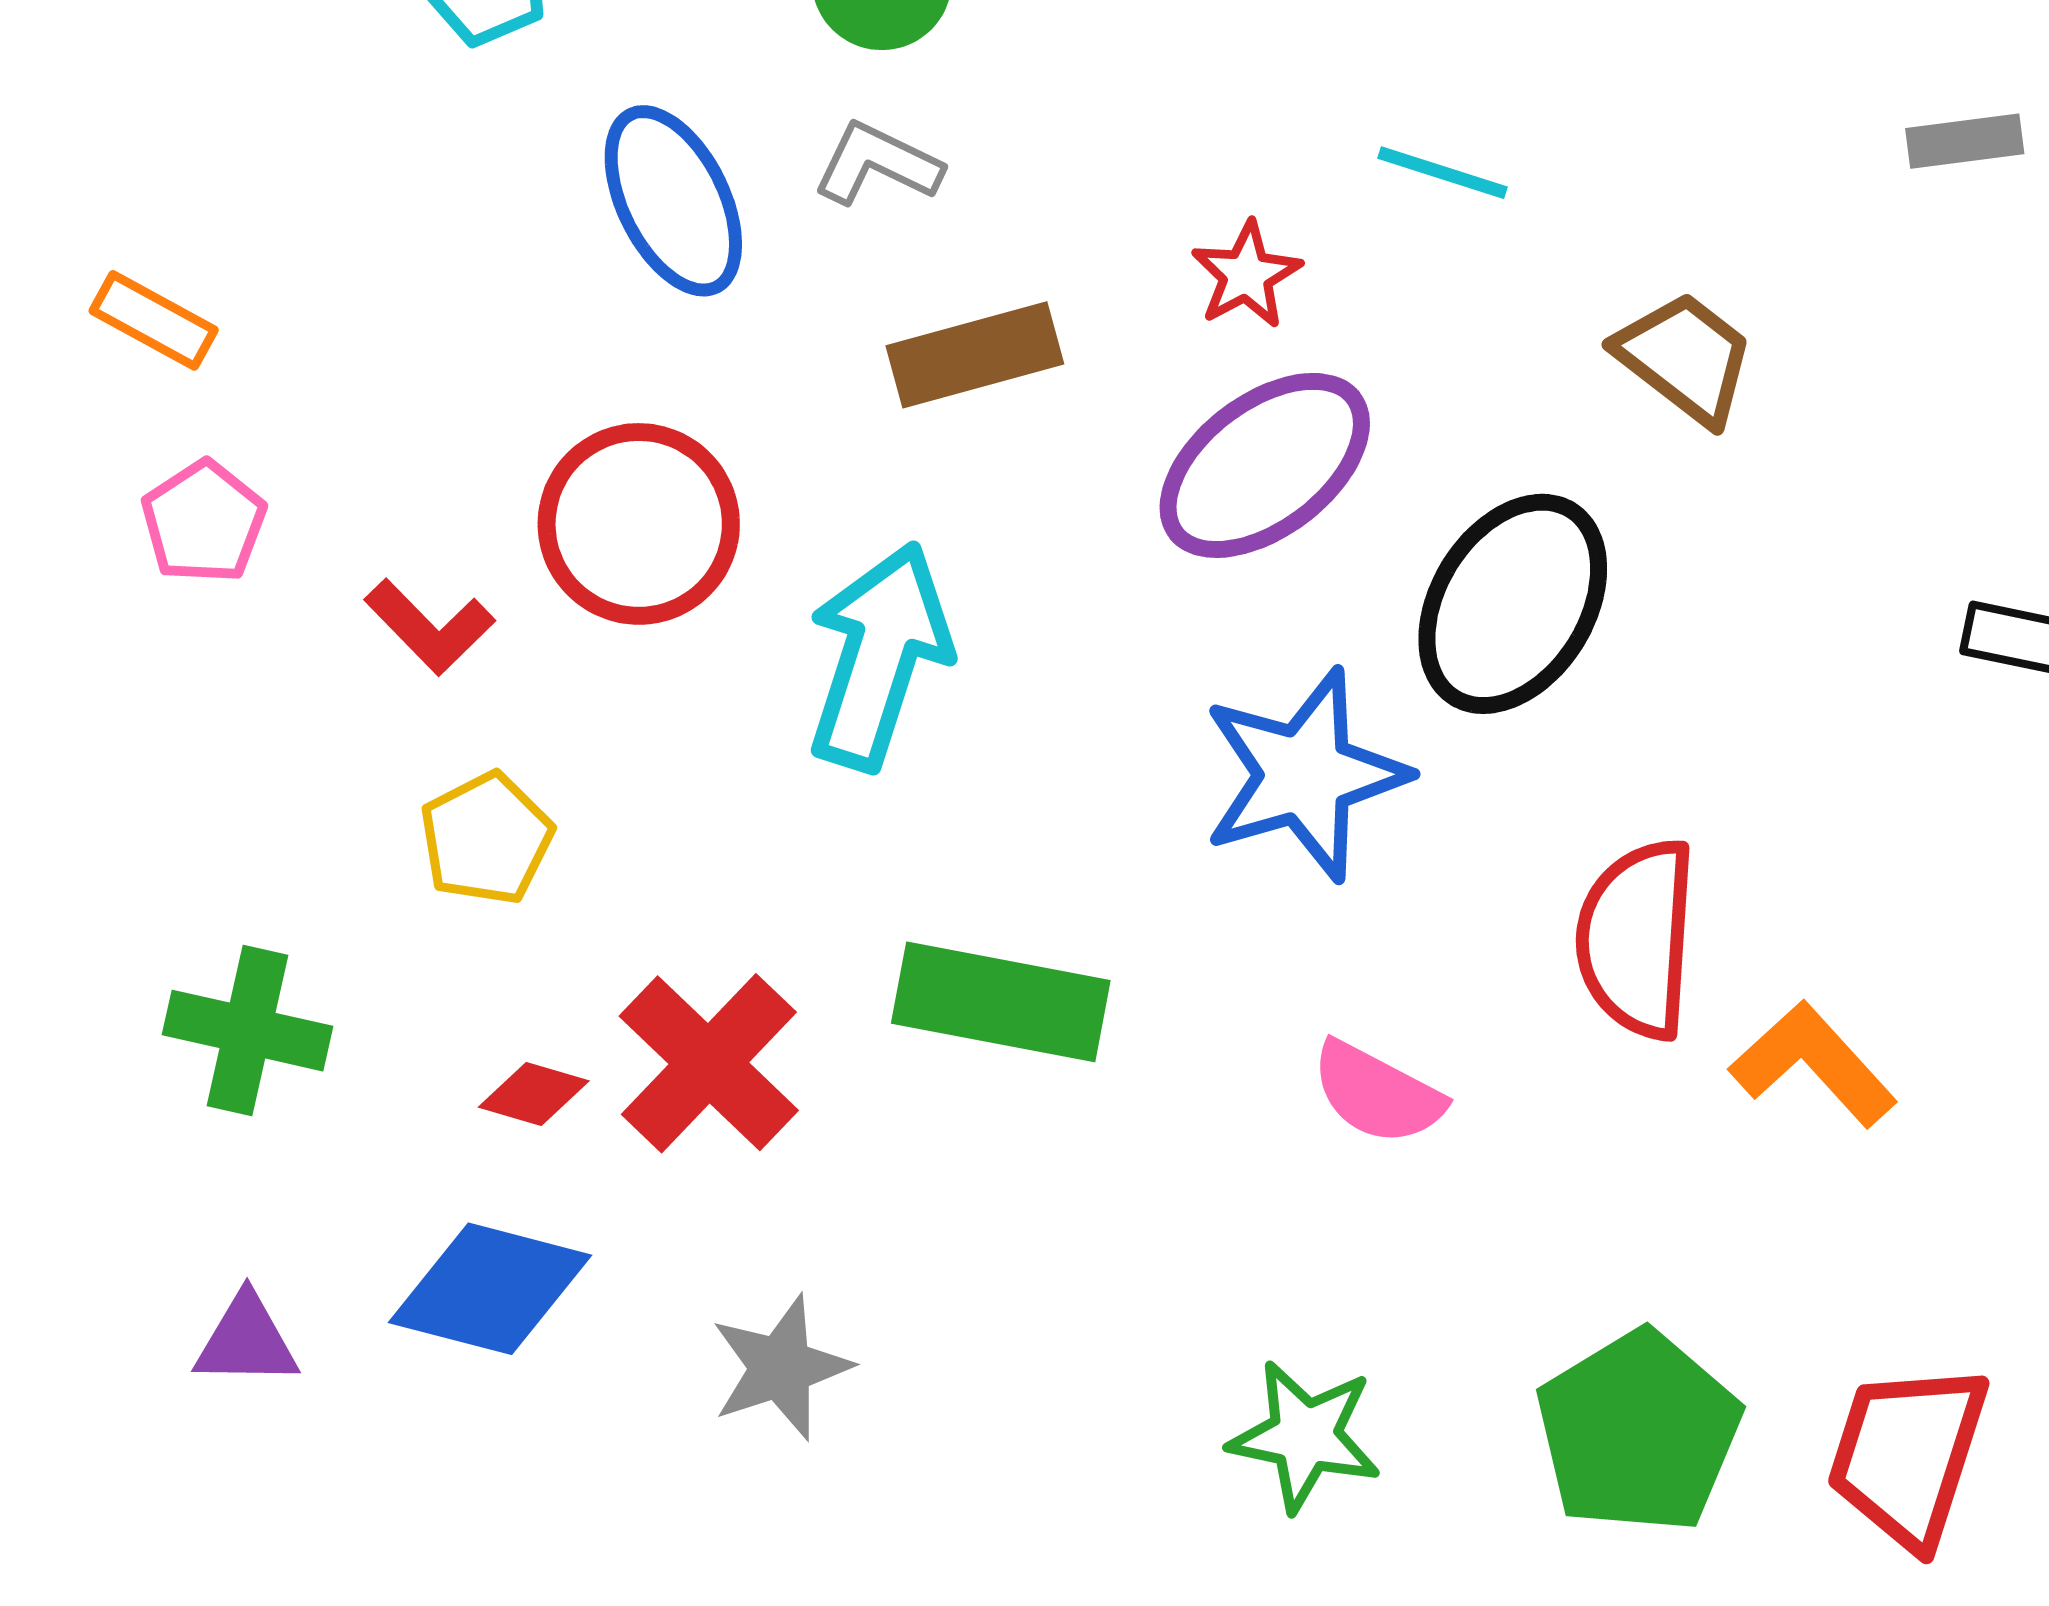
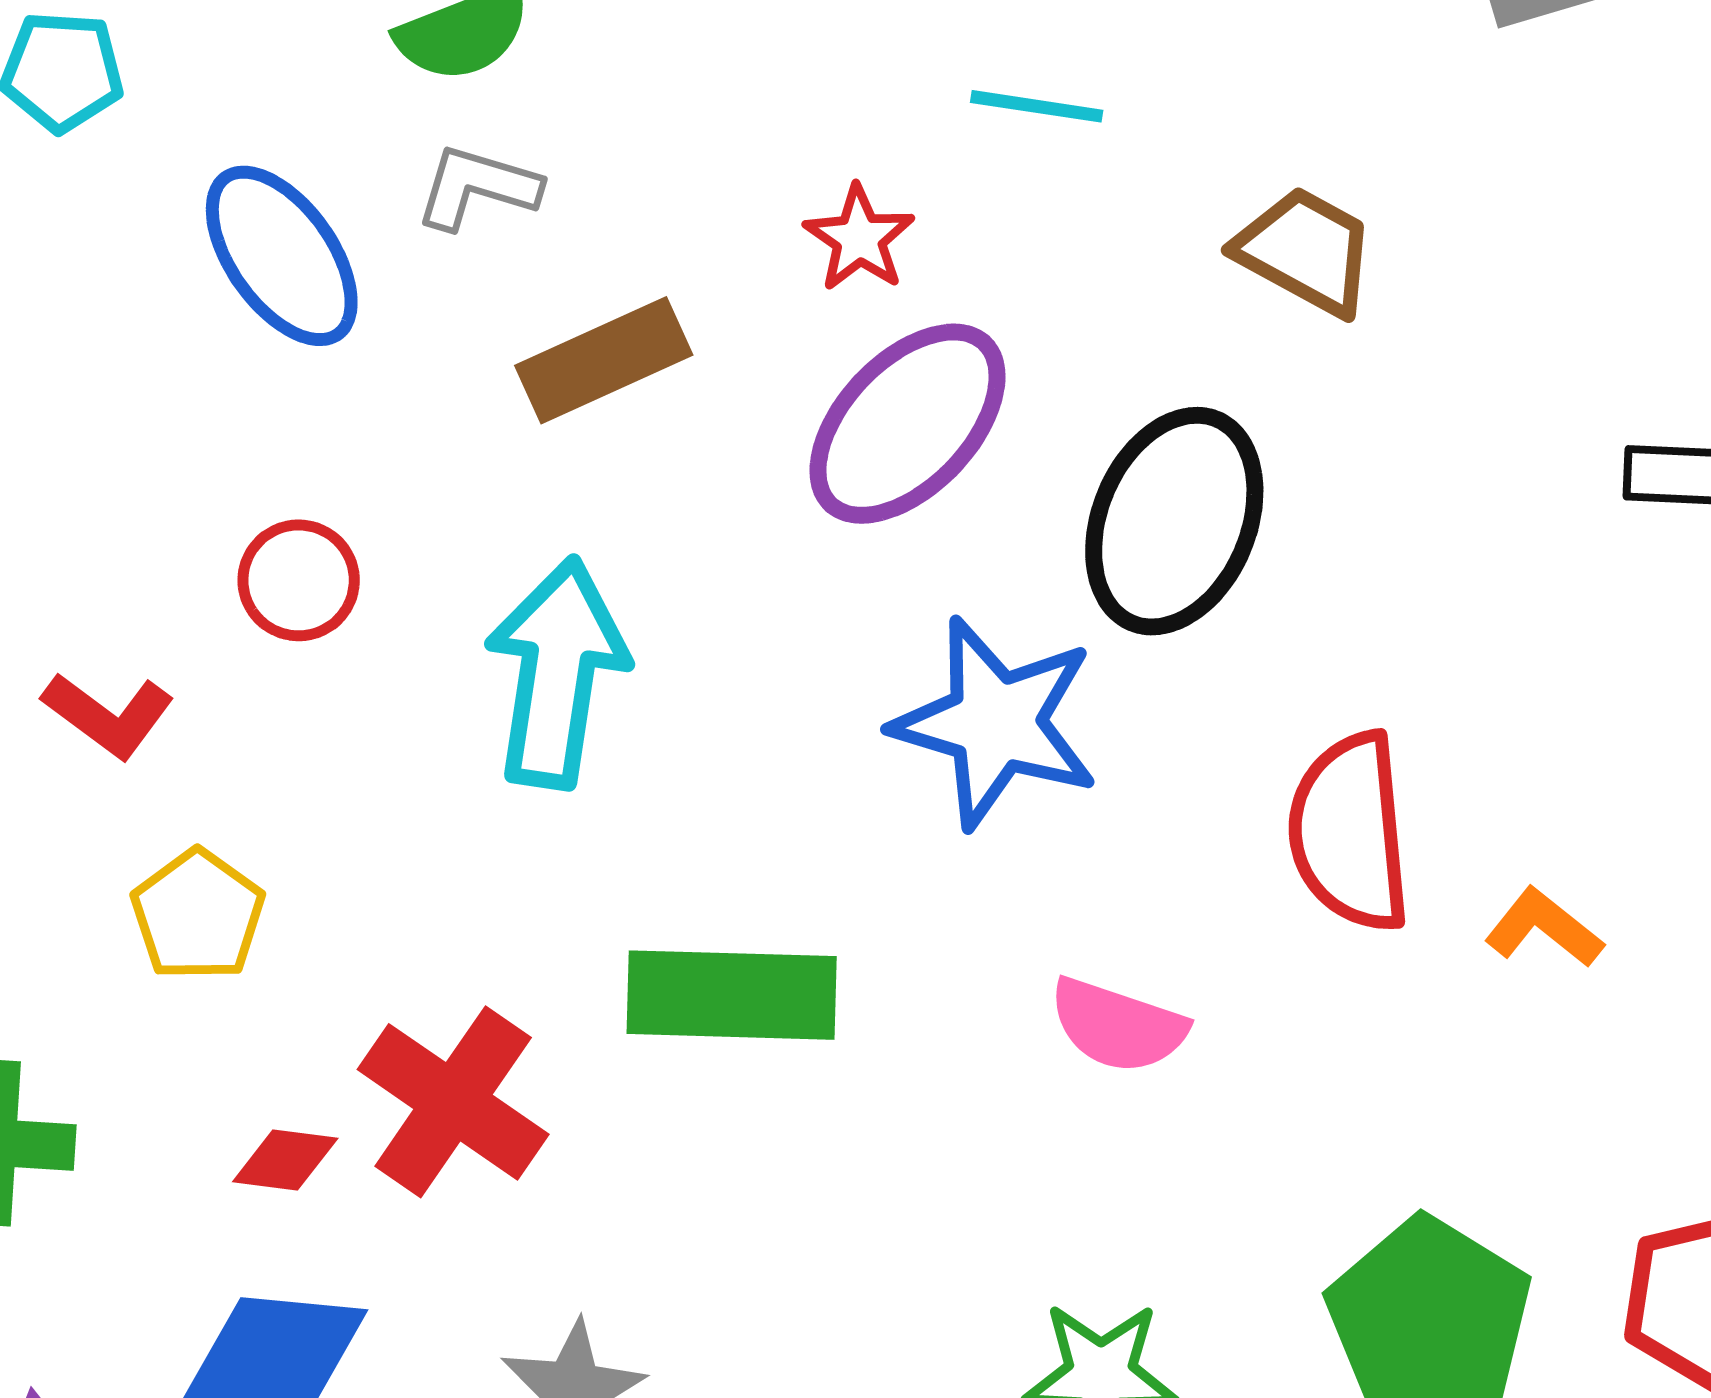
red circle: (639, 524) -> (299, 580), size x0.6
blue star: (1305, 775) -> (996, 723), turned -30
orange L-shape: (1813, 1064) -> (1544, 928), size x0.7

